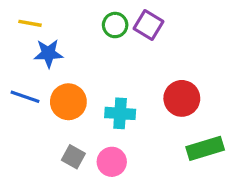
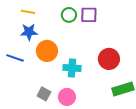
yellow line: (30, 23) -> (28, 12), moved
purple square: (148, 25) -> (89, 15), turned -30
orange circle: (68, 102) -> (47, 51), moved

